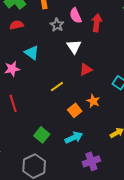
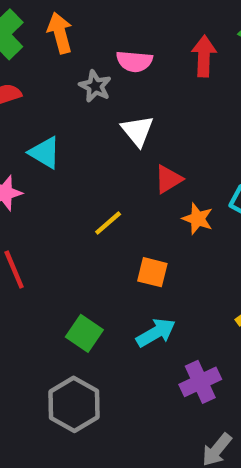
pink semicircle: (76, 16) -> (134, 61), turned -56
red arrow: (97, 23) -> (204, 56), moved
orange star: (93, 101) -> (198, 219), moved
orange square: (75, 110) -> (152, 272), turned -32

